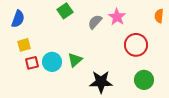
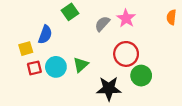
blue semicircle: (18, 19) -> (45, 35), moved
red circle: (136, 45) -> (126, 54), moved
green circle: (144, 80) -> (141, 76), moved

